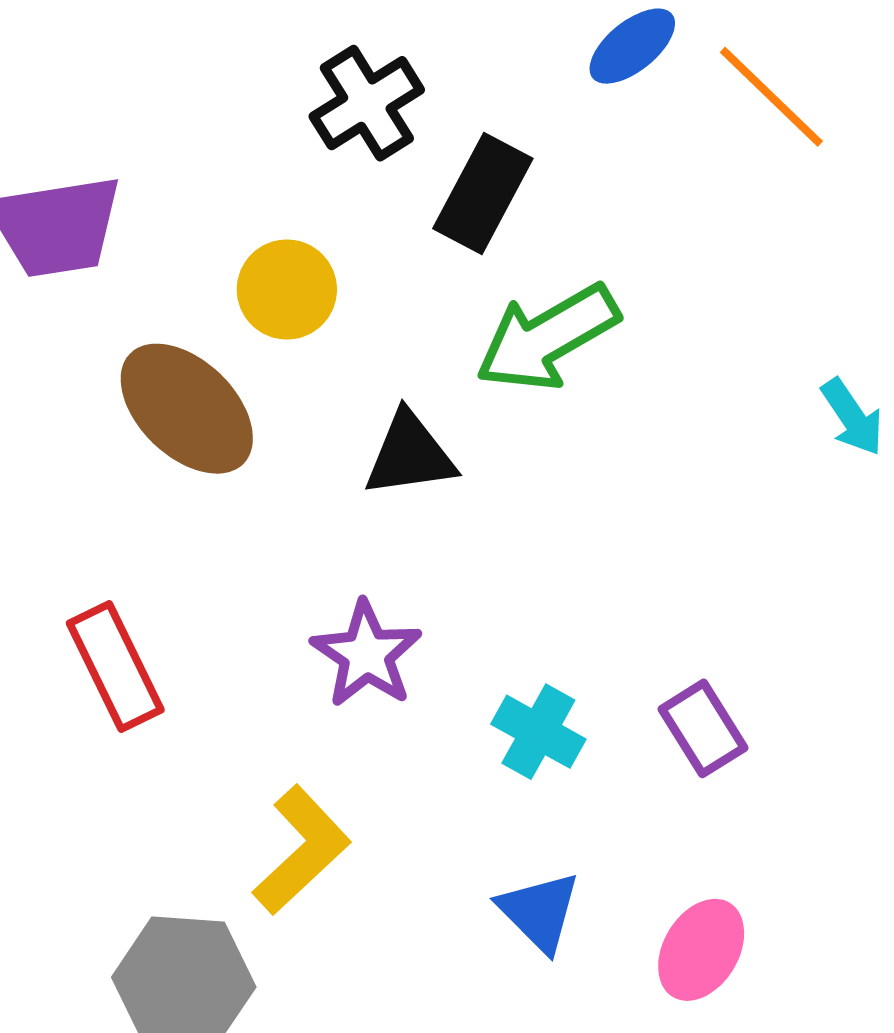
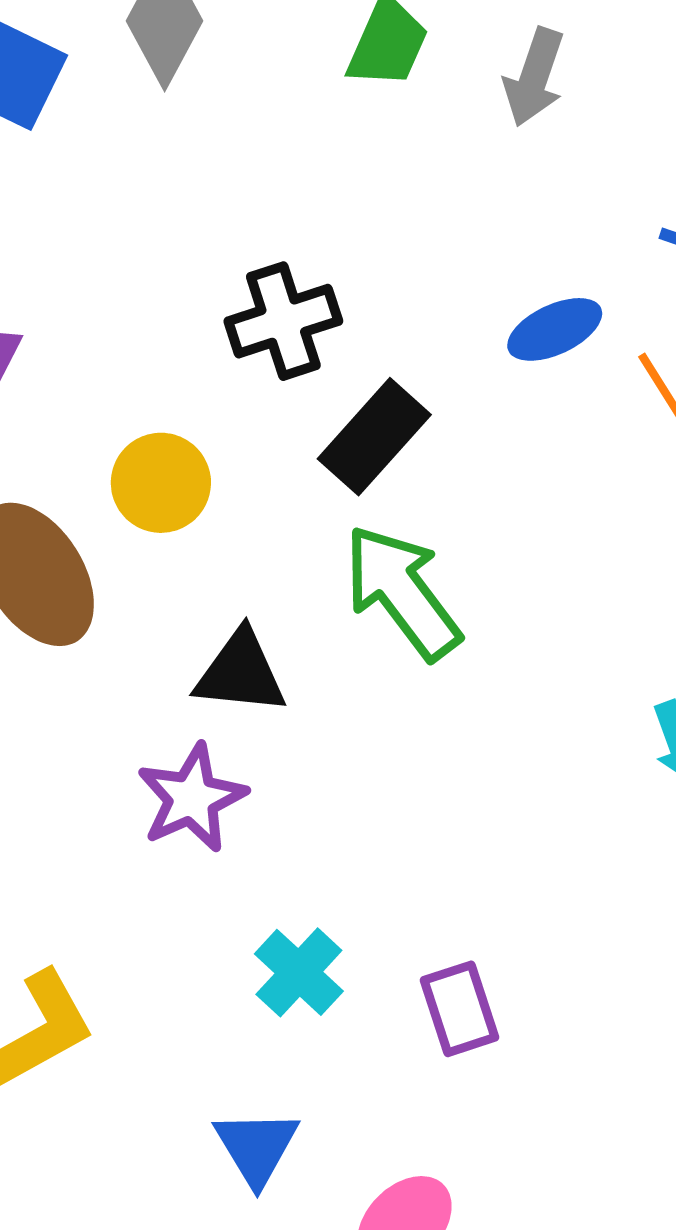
green arrow: (547, 338) -> (402, 592), turned 69
purple star: (366, 654) -> (192, 798), moved

